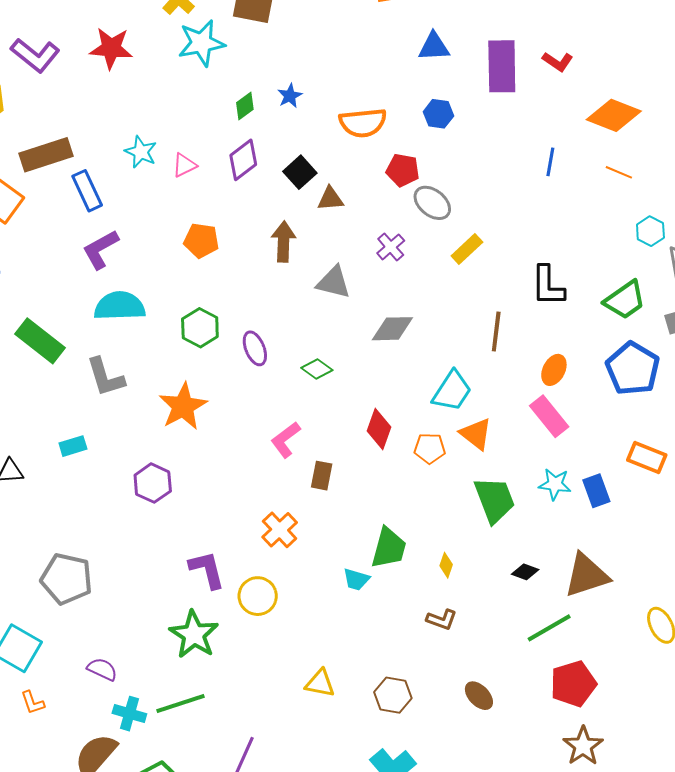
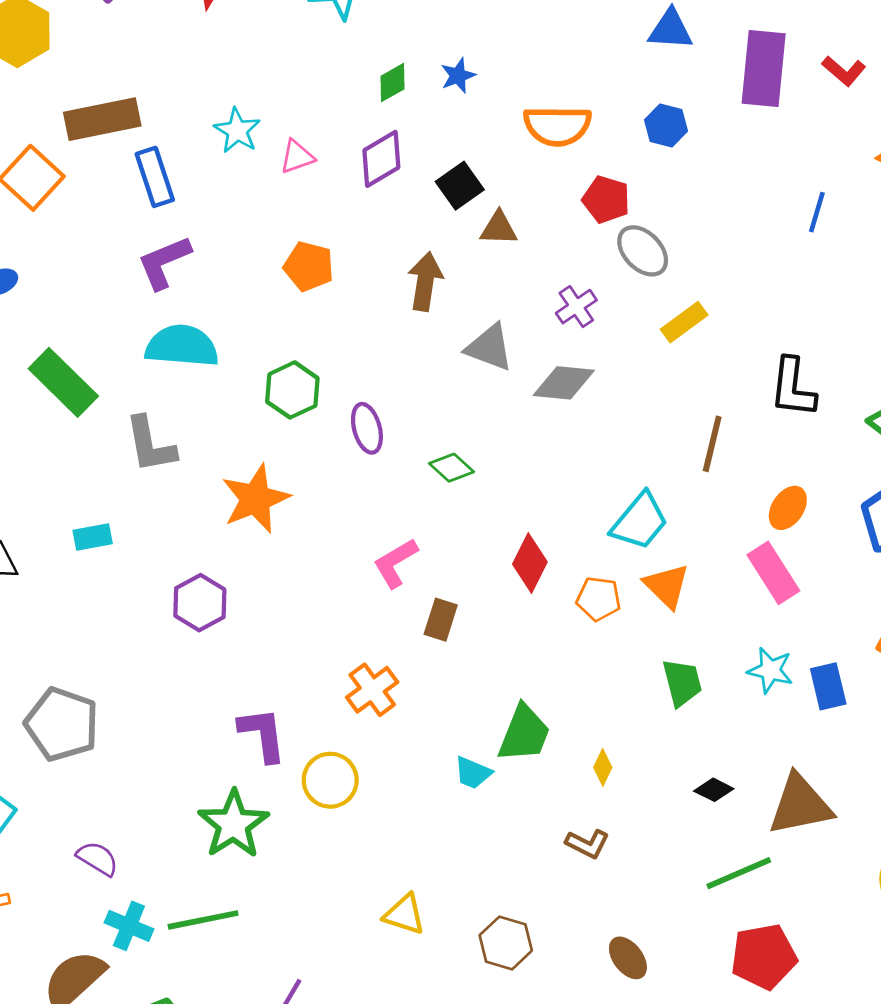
gray diamond: (392, 329) -> (564, 383), moved
green trapezoid: (495, 500) -> (682, 682), size x0.7

